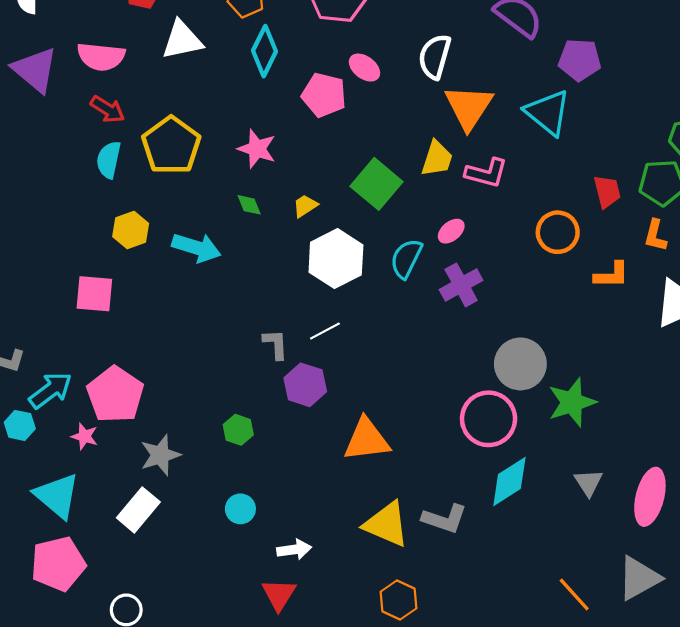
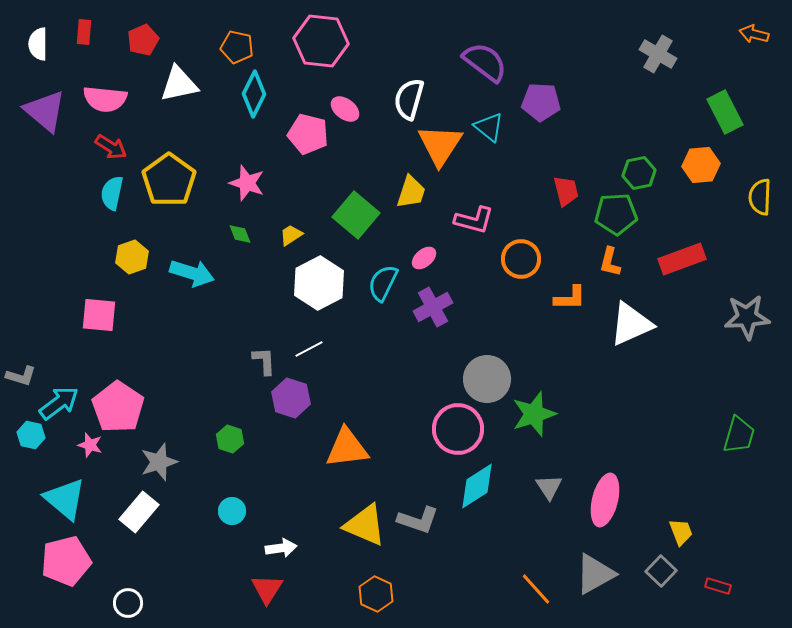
cyan triangle: (548, 113) -> (489, 127), moved, size x0.7
pink L-shape: (486, 173) -> (474, 220), moved
red trapezoid: (607, 192) -> (566, 191), moved

